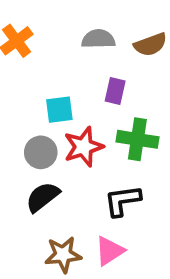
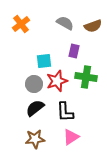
gray semicircle: (98, 39) -> (65, 23), turned 30
black L-shape: (123, 201) -> (65, 112), moved, turned -85
brown star: (63, 255) -> (35, 139), moved

